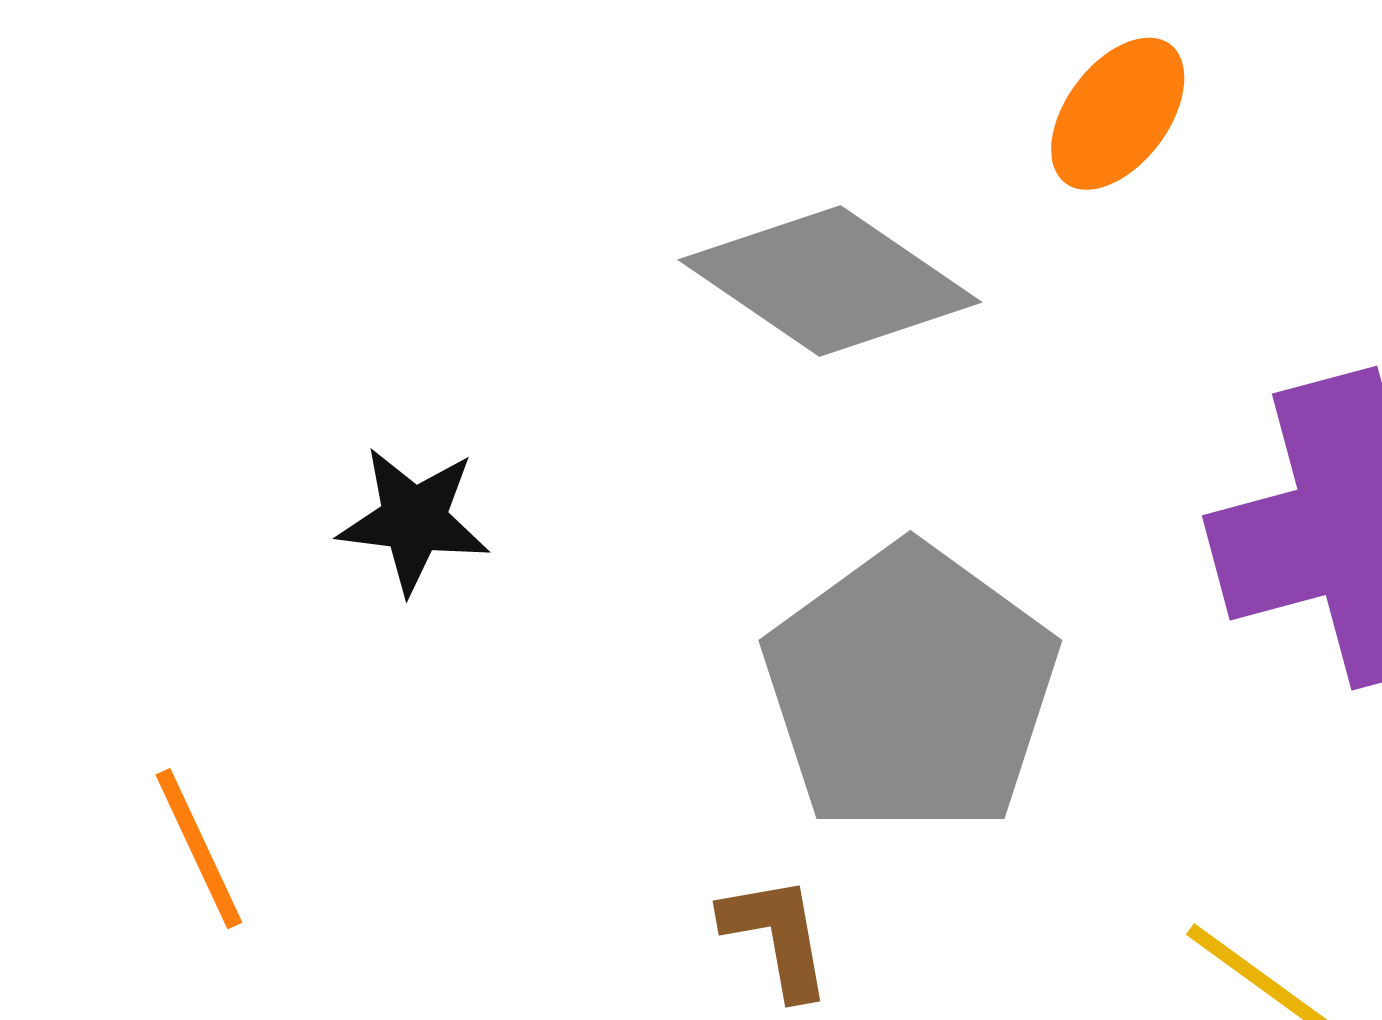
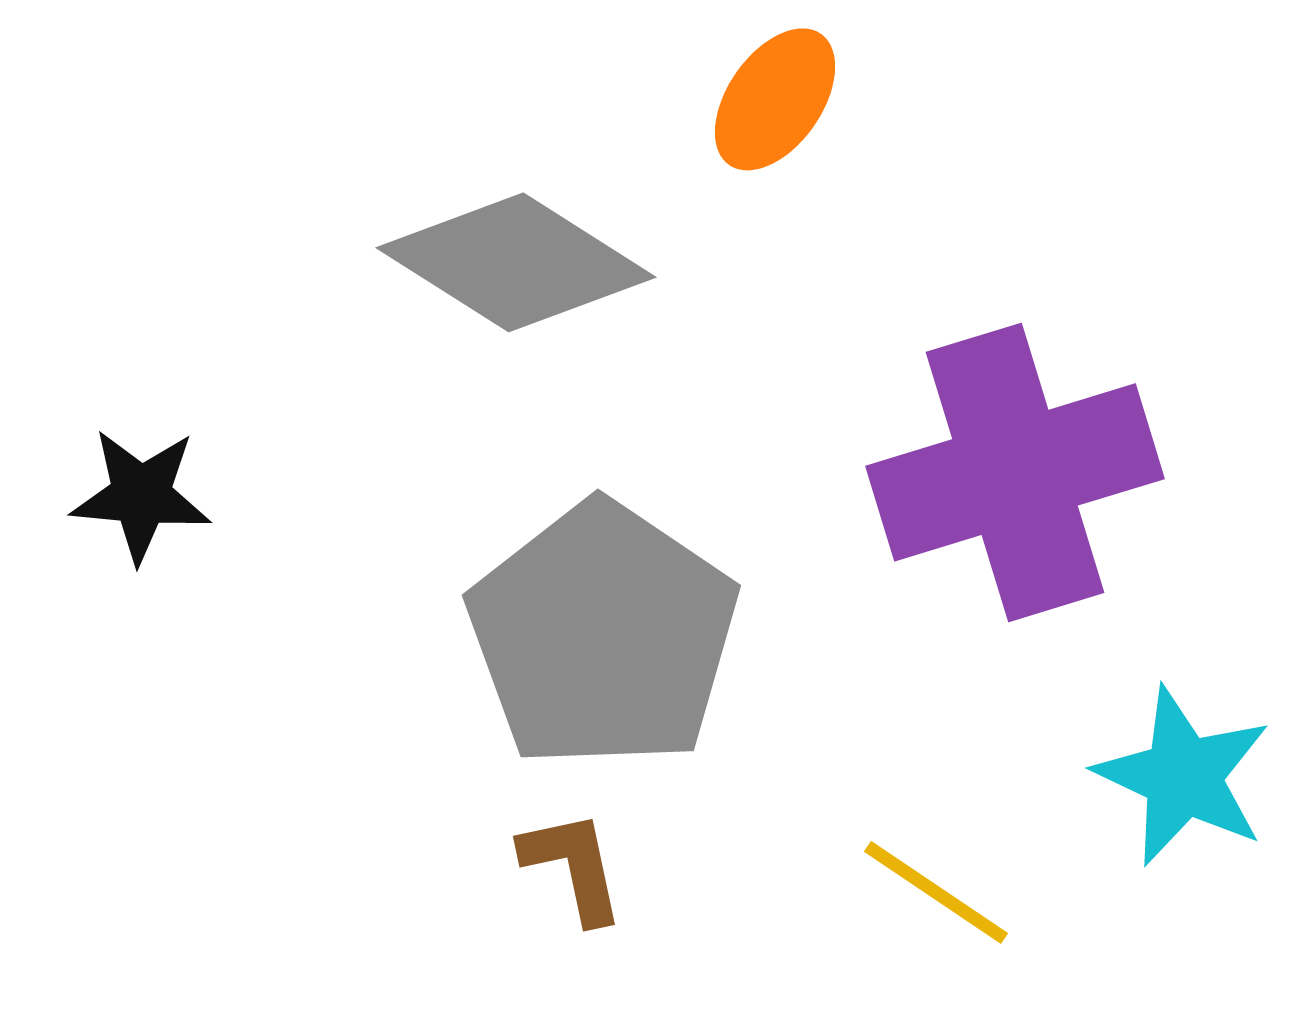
brown L-shape: (777, 936) -> (573, 866), moved

